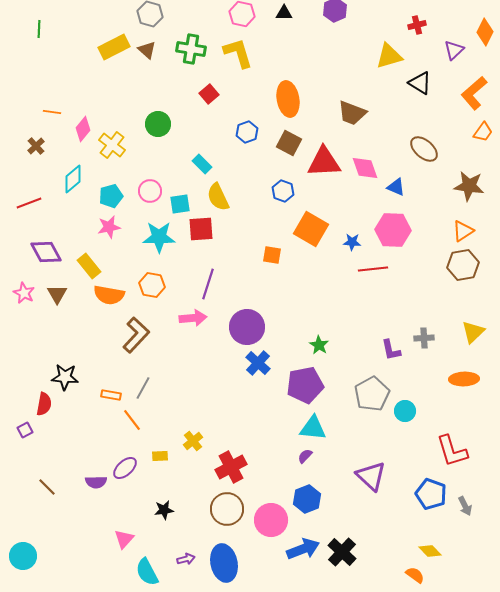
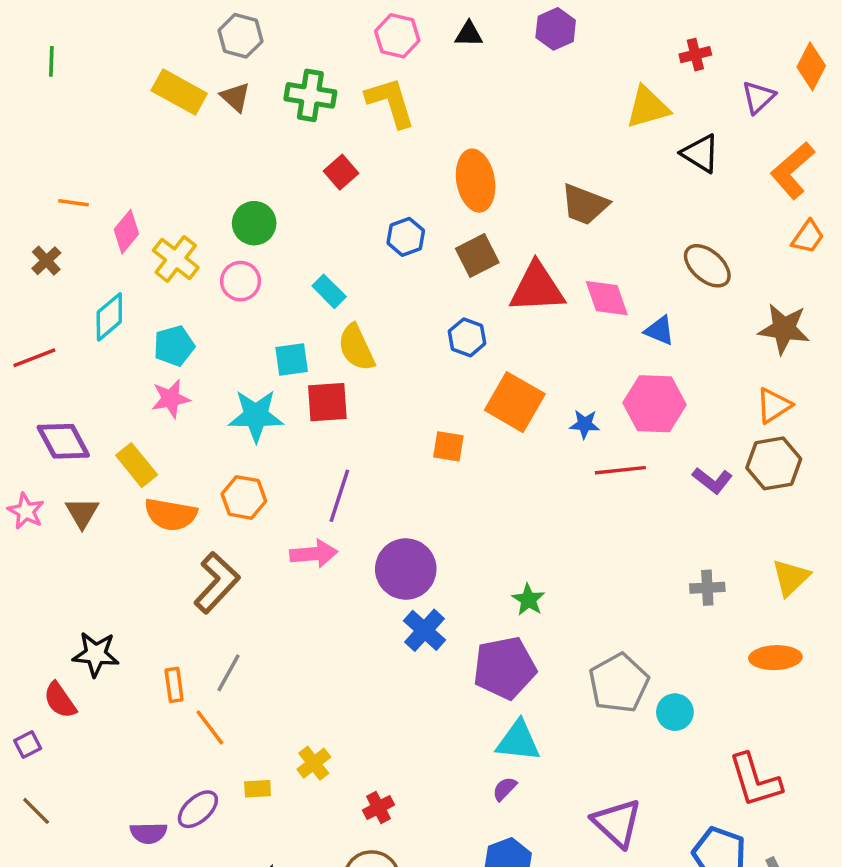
yellow rectangle: (114, 47) -> (179, 92), turned 56
brown square: (289, 143) -> (477, 256), turned 35
pink circle: (150, 191) -> (241, 281), moved
purple L-shape: (391, 350) -> (712, 480), moved, turned -40
orange rectangle: (111, 395) -> (174, 685), turned 72
red semicircle: (44, 404) -> (60, 700), turned 135
red cross: (231, 467) -> (378, 808), size x0.6
brown line: (47, 487) -> (36, 811), moved

